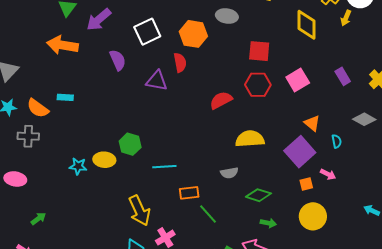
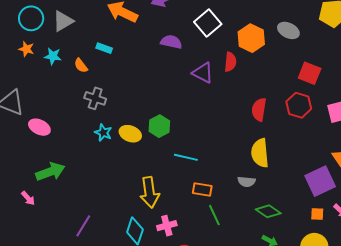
white square: (147, 32) -> (208, 23), turned -32
purple semicircle: (118, 60) -> (171, 42), turned -70
cyan rectangle: (65, 97) -> (104, 48), moved
red semicircle: (221, 100) -> (259, 110), turned -70
orange semicircle: (38, 108) -> (81, 65), size x0.7
gray cross: (28, 136) -> (95, 98), moved
yellow semicircle: (250, 139) -> (260, 153), moved, turned -108
green arrow: (38, 219) -> (50, 172), size x1.8

